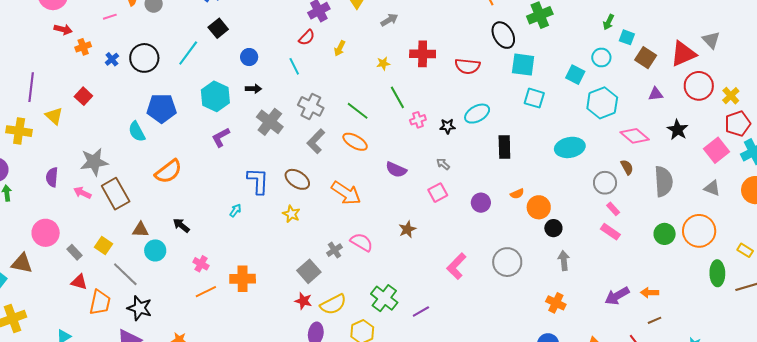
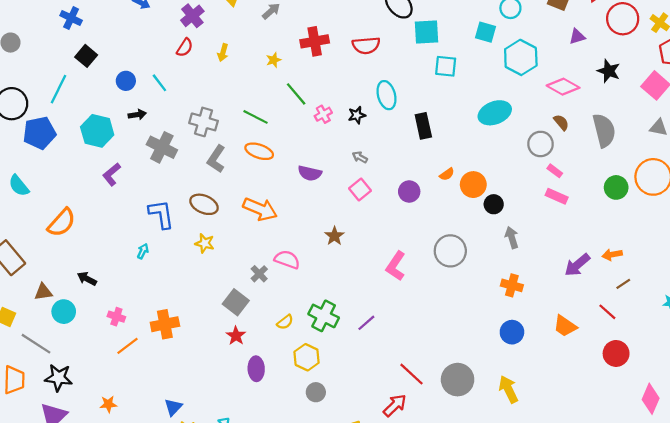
cyan line: (294, 66) -> (159, 83), moved
blue pentagon: (162, 108) -> (39, 133), moved
cyan ellipse: (477, 114) -> (386, 95), turned -65
red star: (303, 301) -> (236, 336), turned 30
yellow semicircle: (333, 304) -> (285, 322), moved, size x0.6

